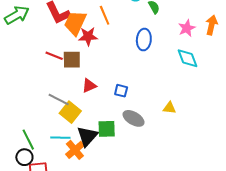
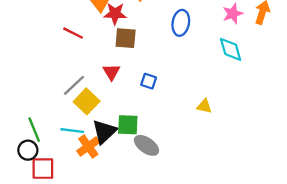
brown square: (72, 60) -> (126, 38), moved
red triangle: (89, 86) -> (111, 72), turned -42
gray line: (59, 100) -> (74, 85), turned -75
gray ellipse: (134, 118) -> (146, 145), moved

